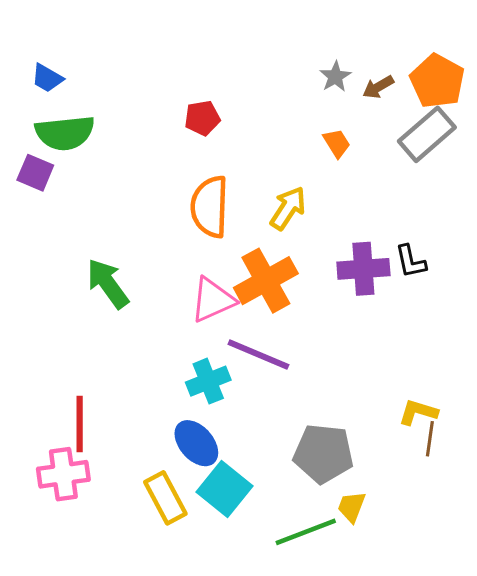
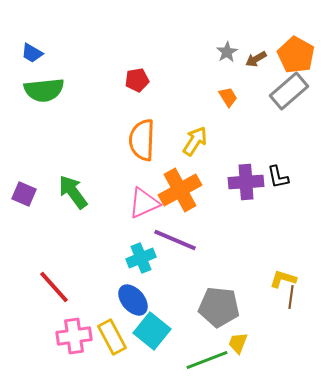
purple square: (35, 173) -> (24, 194), moved
red line: (80, 424) -> (54, 287), turned -42
pink cross: (63, 474) -> (74, 336), moved

